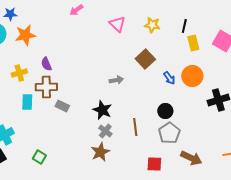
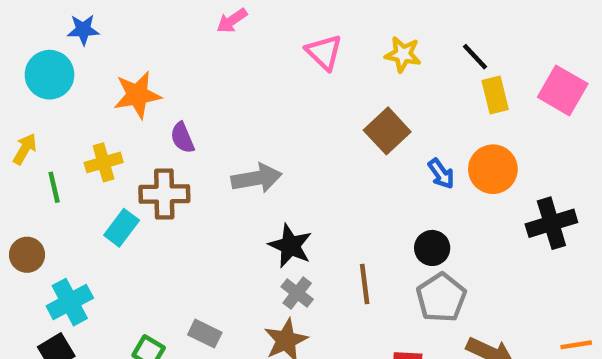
black line: (184, 26) -> (475, 57), turned -56
orange star: (25, 35) -> (137, 95), moved
purple semicircle: (46, 64) -> (182, 138), moved
gray arrow: (116, 80) -> (257, 178), moved, size x1.5
cyan rectangle: (27, 102) -> (122, 228), turned 35
gray rectangle: (62, 106) -> (205, 334), moved

